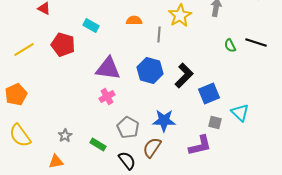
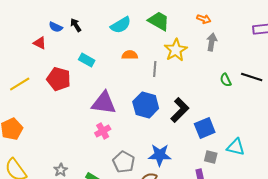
cyan triangle: (240, 113) -> (236, 147), turned -30

